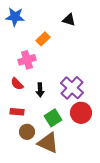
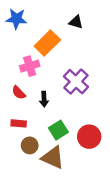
orange rectangle: (43, 39) -> (47, 43), size x1.6
purple cross: (72, 88) -> (76, 82), moved
red circle: (81, 113) -> (89, 137), moved

